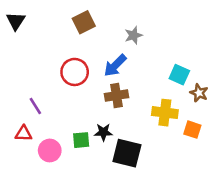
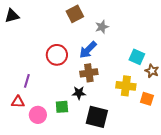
black triangle: (16, 21) -> (12, 16), turned 42
brown square: (84, 22) -> (75, 14), moved
purple line: (35, 106) -> (27, 81), turned 48
black star: (103, 132) -> (79, 93), moved

